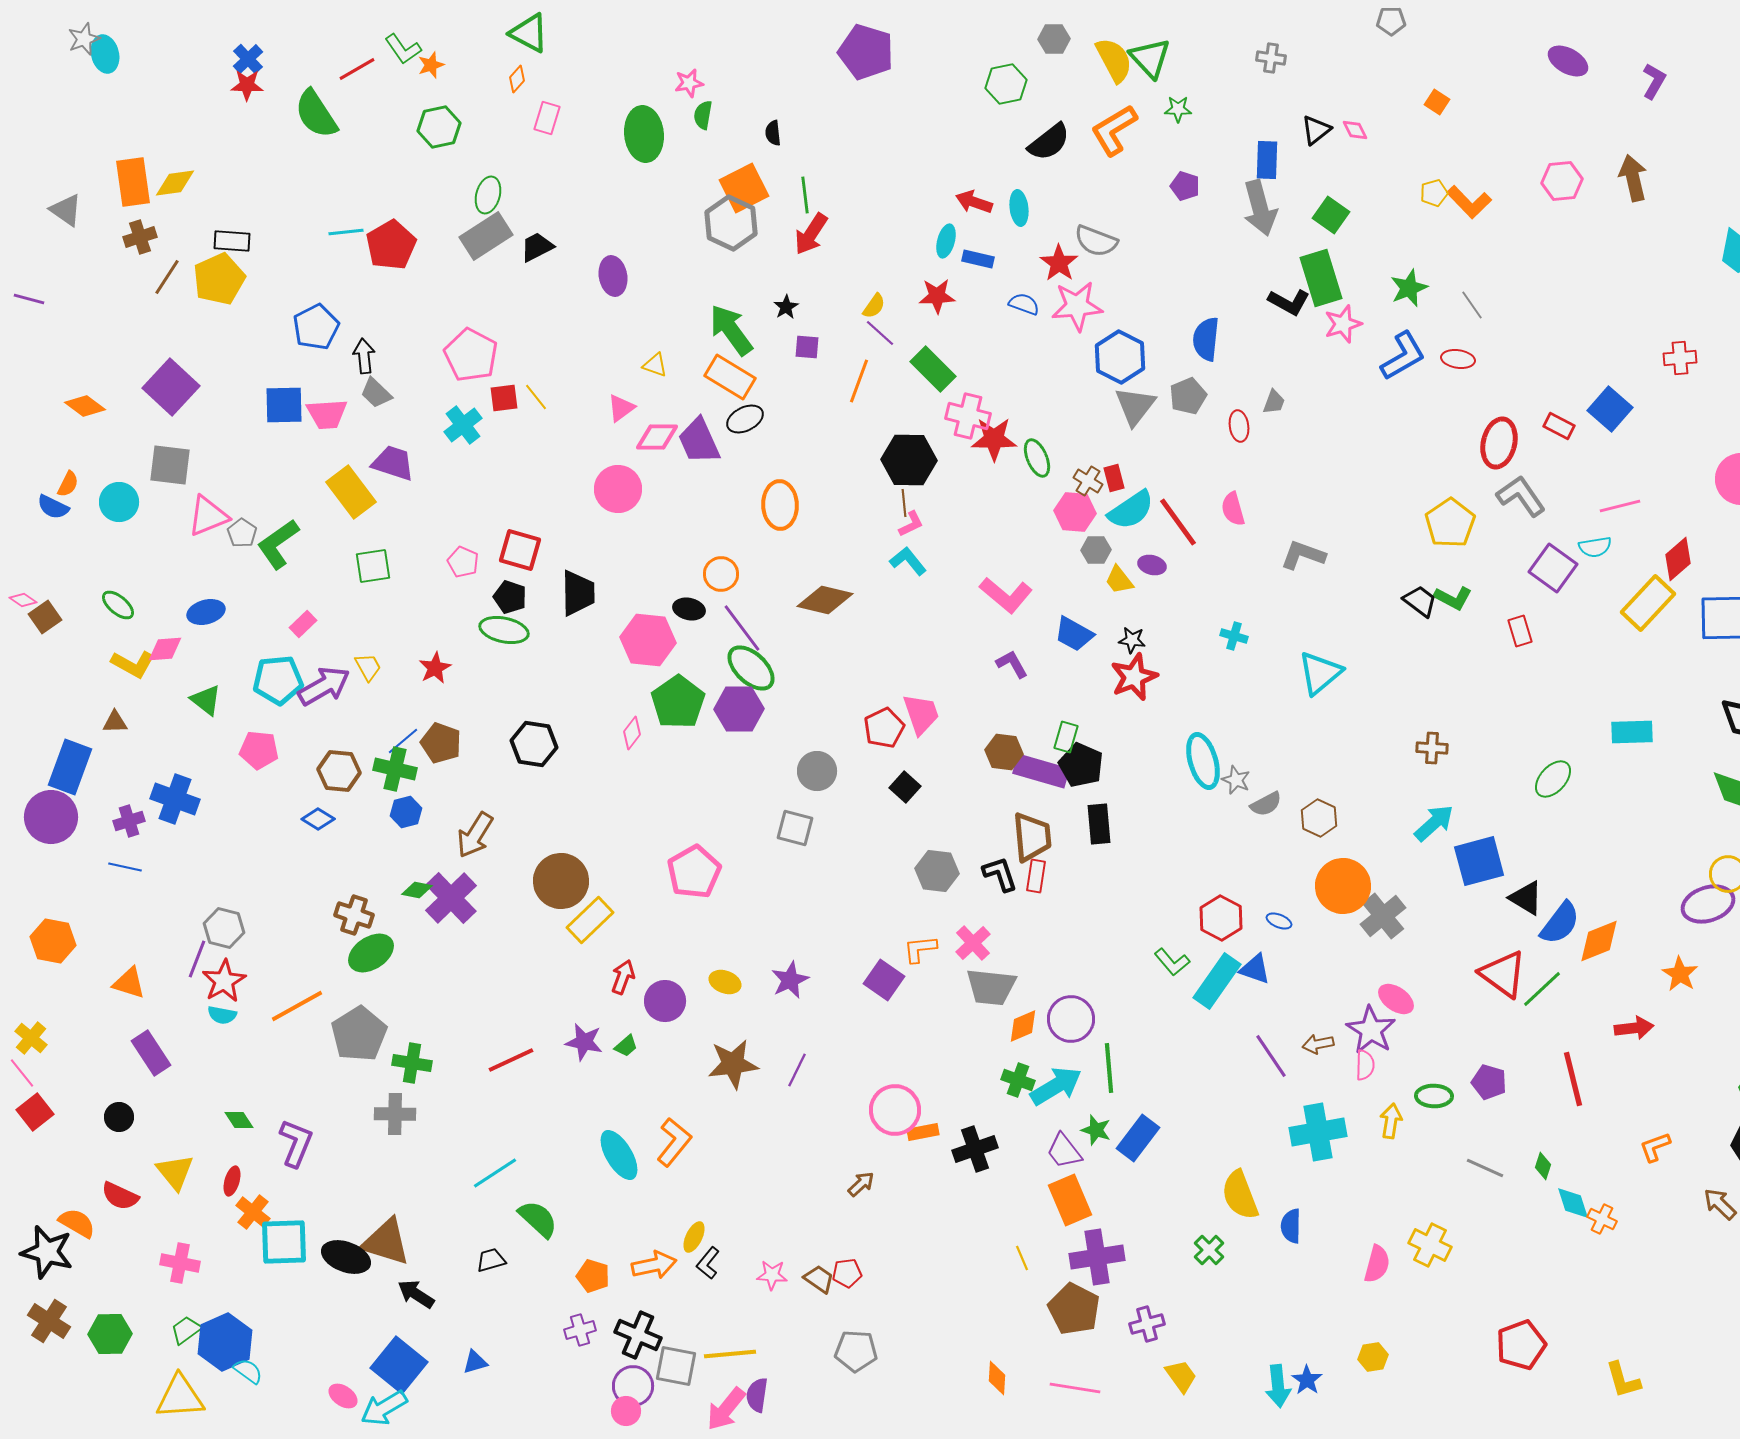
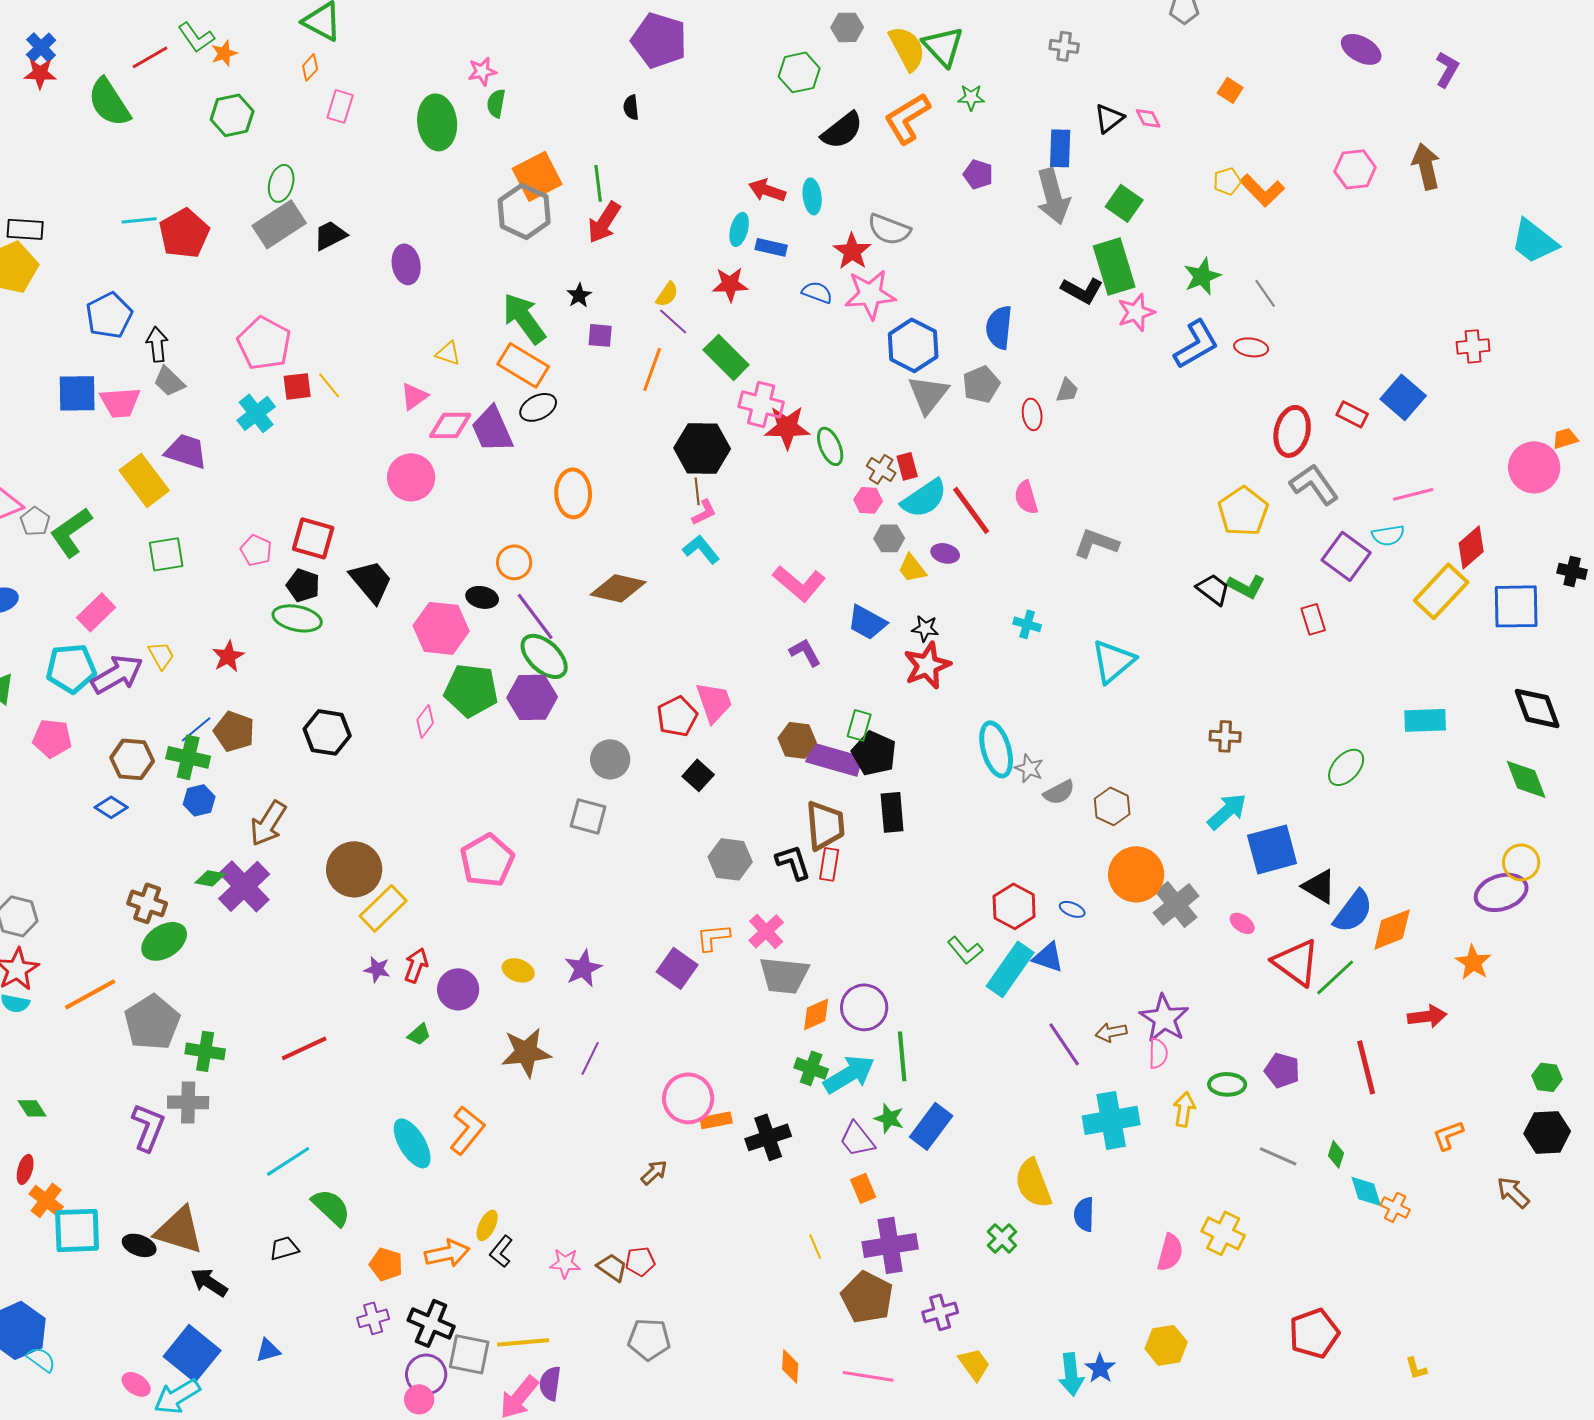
black semicircle: (773, 133) -> (631, 107), moved
pink hexagon: (1075, 512) -> (868, 500), size x0.7
black trapezoid: (578, 593) -> (371, 581), turned -39
pink rectangle: (303, 624) -> (96, 612), size x1.4
green pentagon: (678, 702) -> (471, 690), turned -30
pink ellipse: (1396, 999) -> (1242, 923), moved, size x0.7
purple star: (584, 1042) -> (377, 969), moved, size x0.7
purple L-shape: (296, 1143) -> (148, 1127), moved
orange rectangle: (1070, 1200) -> (863, 1188), size x0.6
black ellipse: (346, 1257) -> (139, 1245), size x0.7
yellow hexagon: (1373, 1357) -> (1166, 1345), size x1.4
yellow L-shape: (1623, 1380) -> (1416, 1368), size x0.6

